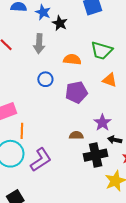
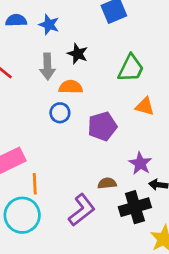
black star: (60, 23) -> (78, 54), moved
green trapezoid: (102, 50) -> (131, 68), turned -75
orange semicircle: (72, 59) -> (71, 87), moved
purple L-shape: (41, 160) -> (82, 210), moved

